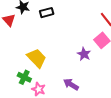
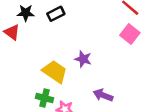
purple star: (84, 54) -> (83, 59), moved

